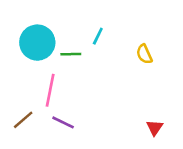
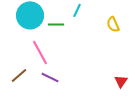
pink line: (50, 90) -> (40, 52), turned -40

